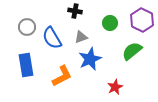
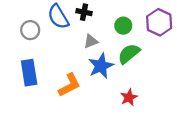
blue semicircle: (52, 38) -> (58, 17), moved
green semicircle: (132, 51) -> (129, 54), moved

